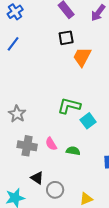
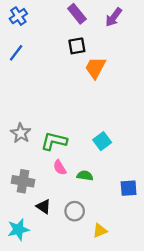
green L-shape: (69, 106) -> (54, 141), moved
gray cross: (27, 146) -> (23, 181), moved
gray circle: (55, 190) -> (75, 211), moved

